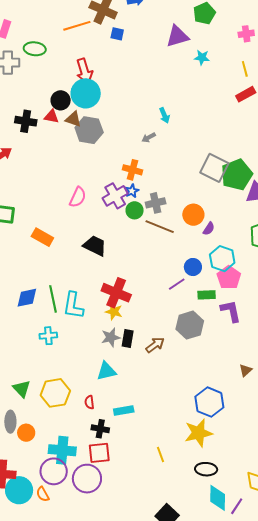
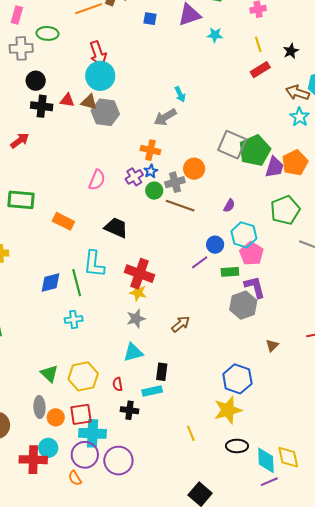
blue square: (117, 34) -> (150, 19), moved
black circle: (61, 100) -> (36, 81), moved
gray arrow: (149, 138) -> (165, 117), size x1.6
purple cross: (115, 196) -> (134, 177), size x0.7
orange circle: (193, 215) -> (194, 169), moved
cyan L-shape: (73, 306) -> (94, 264), moved
gray hexagon: (190, 325) -> (243, 305), moved
black rectangle: (128, 338) -> (162, 372), moved
red square: (99, 453) -> (81, 414), moved
cyan circle: (19, 490) -> (48, 448), moved, size x0.7
cyan diamond: (218, 498) -> (266, 460), moved
purple line: (237, 506) -> (269, 482), turned 36

